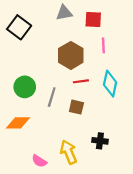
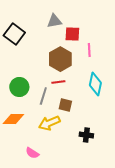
red square: (93, 19) -> (72, 34), moved
red line: (81, 81) -> (58, 82), moved
yellow arrow: (69, 152) -> (49, 123), moved, turned -90

